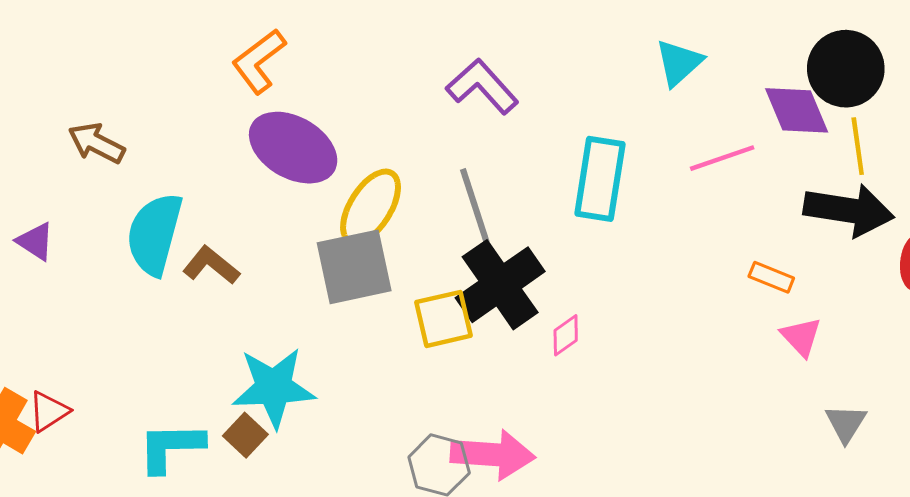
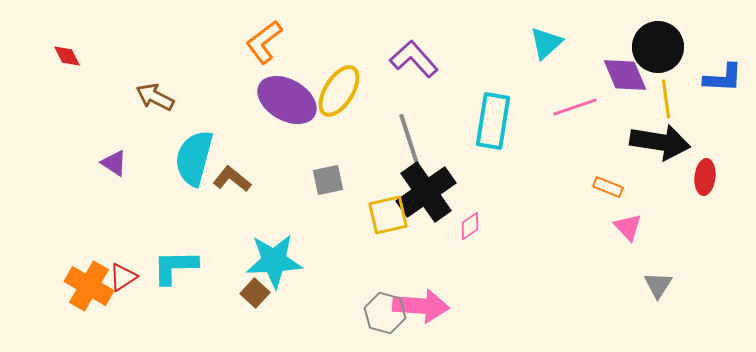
yellow ellipse: (371, 207) -> (339, 91), moved
gray square: (354, 267) -> (328, 180), size x0.6
cyan L-shape: (171, 447) -> (175, 267), moved

